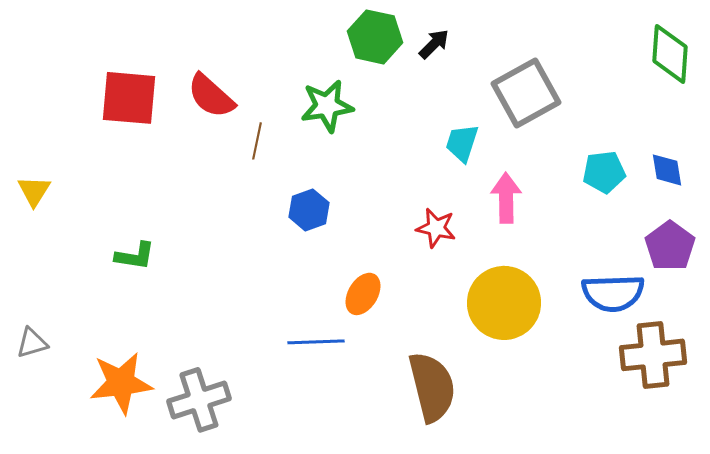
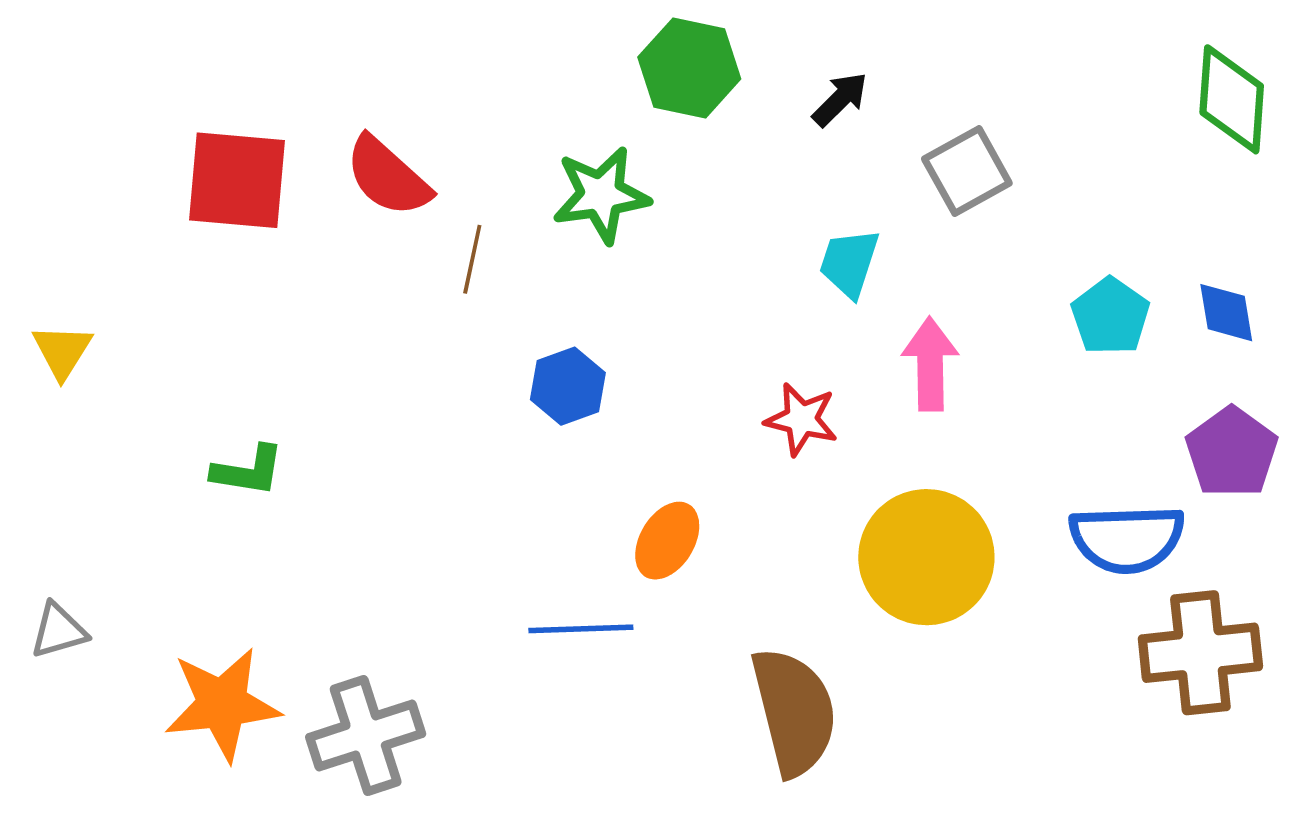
black arrow: (434, 44) -> (840, 99), moved
gray square: (526, 93) -> (967, 171), size x0.7
cyan pentagon: (604, 172) -> (1110, 316), turned -30

